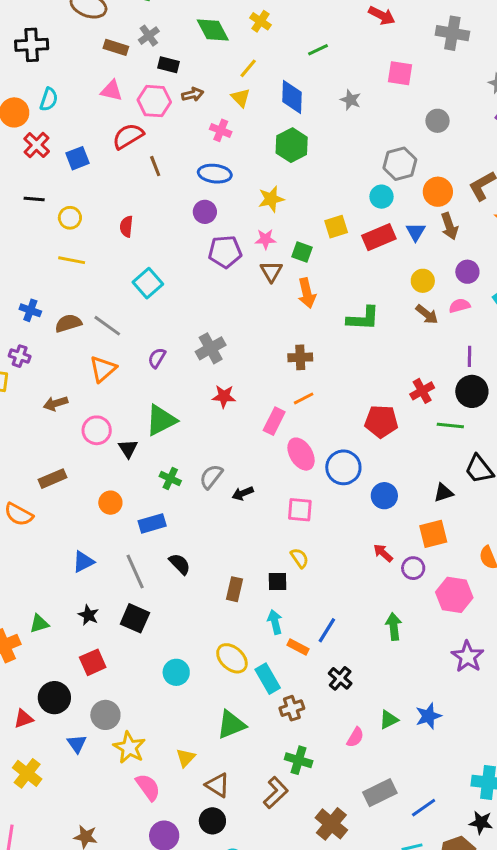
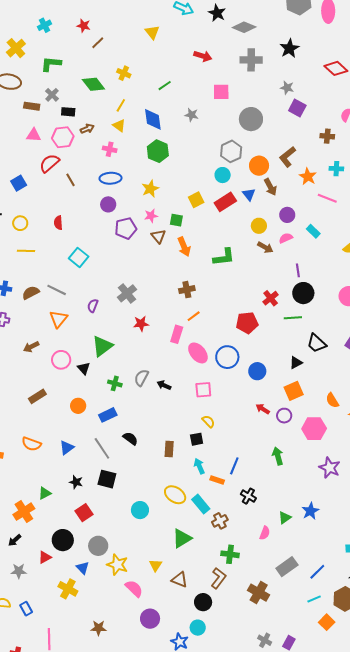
gray circle: (438, 121) -> (251, 119), size x1.5
black arrow: (243, 493) -> (164, 385), turned 56
orange semicircle: (19, 514) -> (31, 444), moved
yellow cross: (27, 773) -> (68, 589), moved
black circle: (212, 821) -> (203, 602), moved

